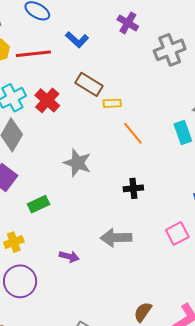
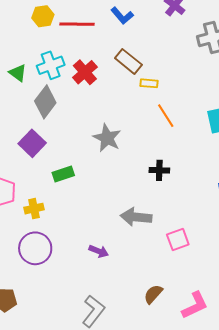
pink square: (177, 233) -> (178, 239), moved
purple arrow: (69, 257) -> (99, 251), moved

